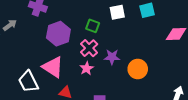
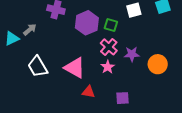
purple hexagon: (58, 34) -> (87, 23), moved
white trapezoid: (28, 82) -> (38, 67), moved

